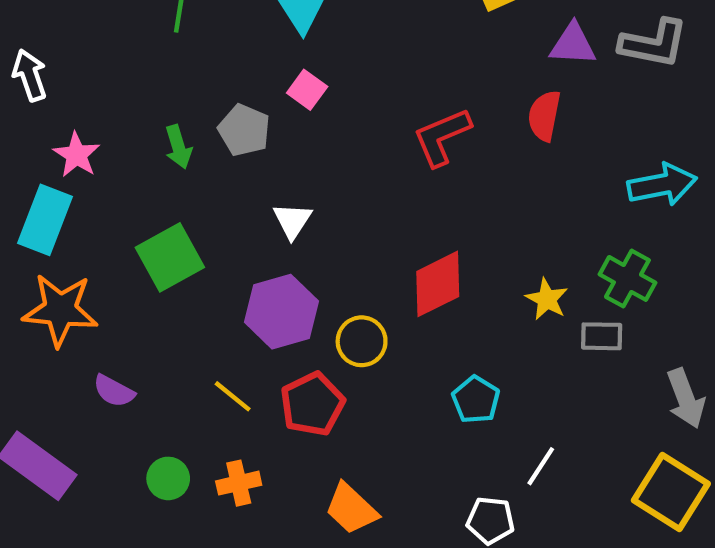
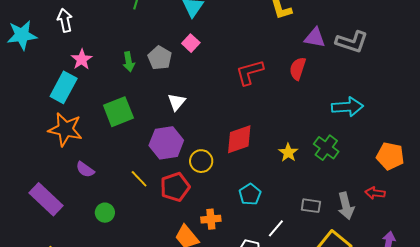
gray rectangle: (602, 336) -> (311, 206), moved
orange cross: (239, 483) -> (211, 219), moved

